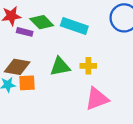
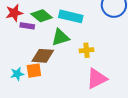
green triangle: (60, 66) -> (60, 37), moved
brown diamond: (17, 67) -> (43, 56), moved

